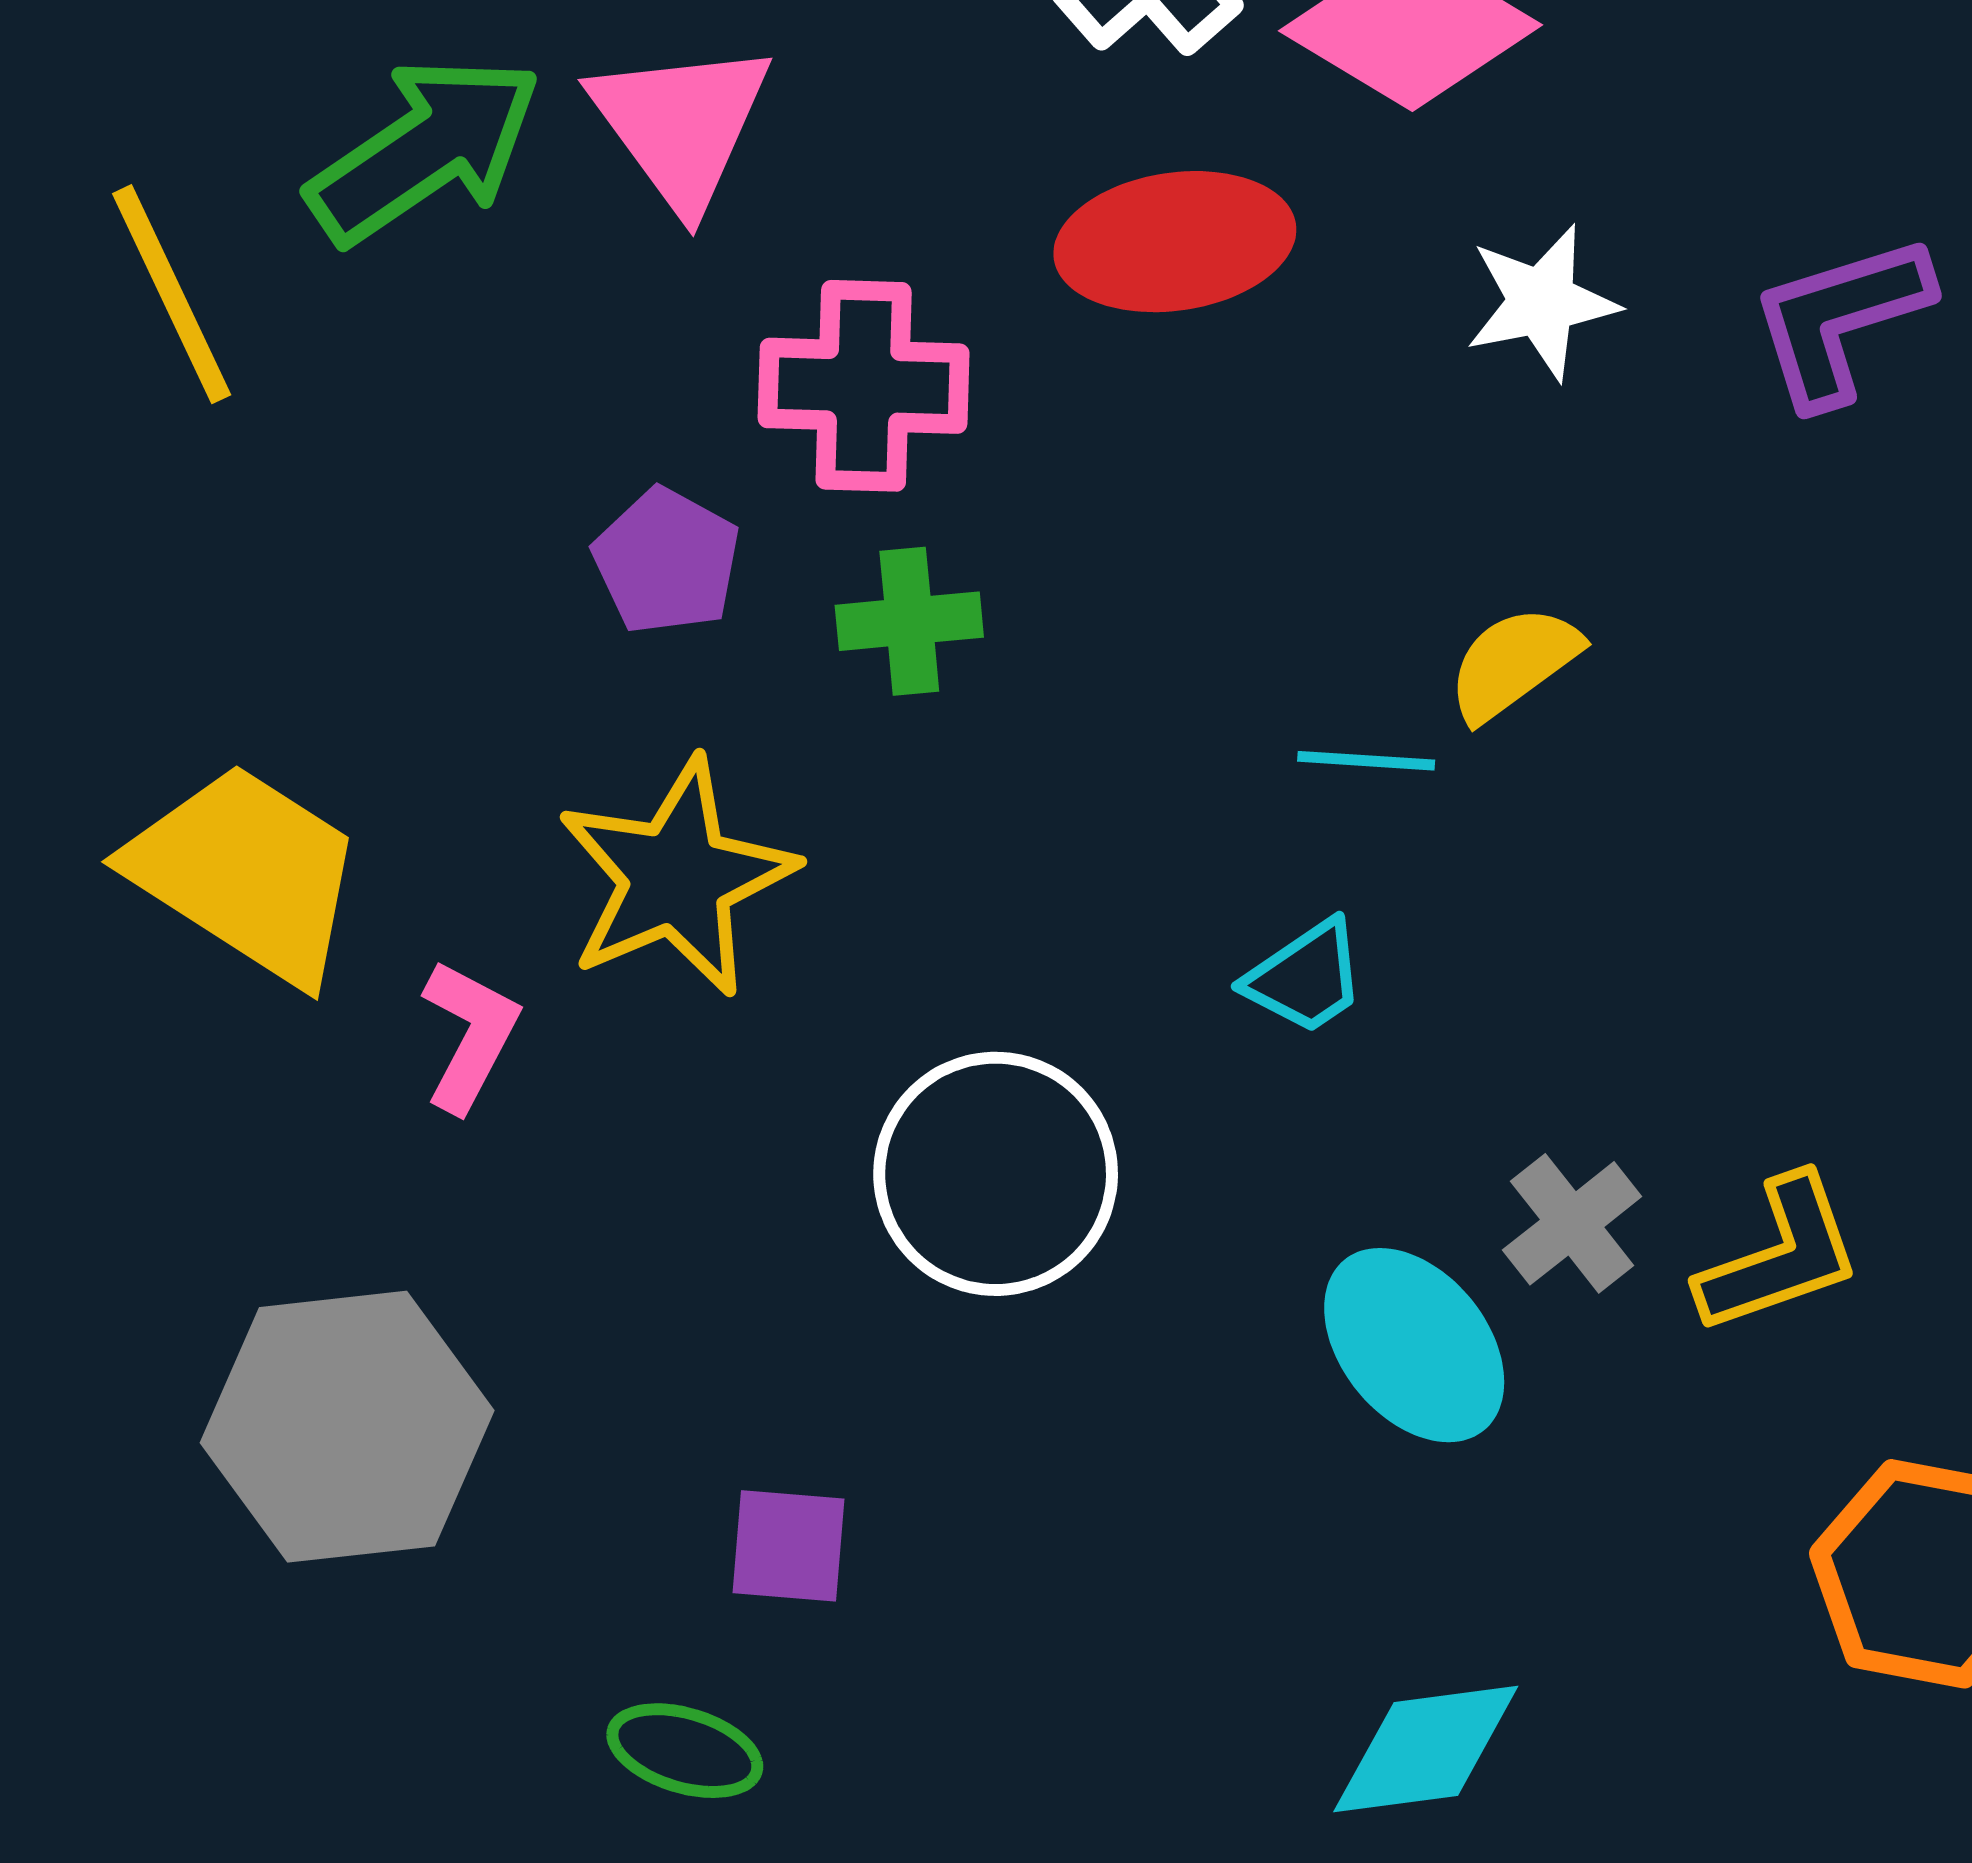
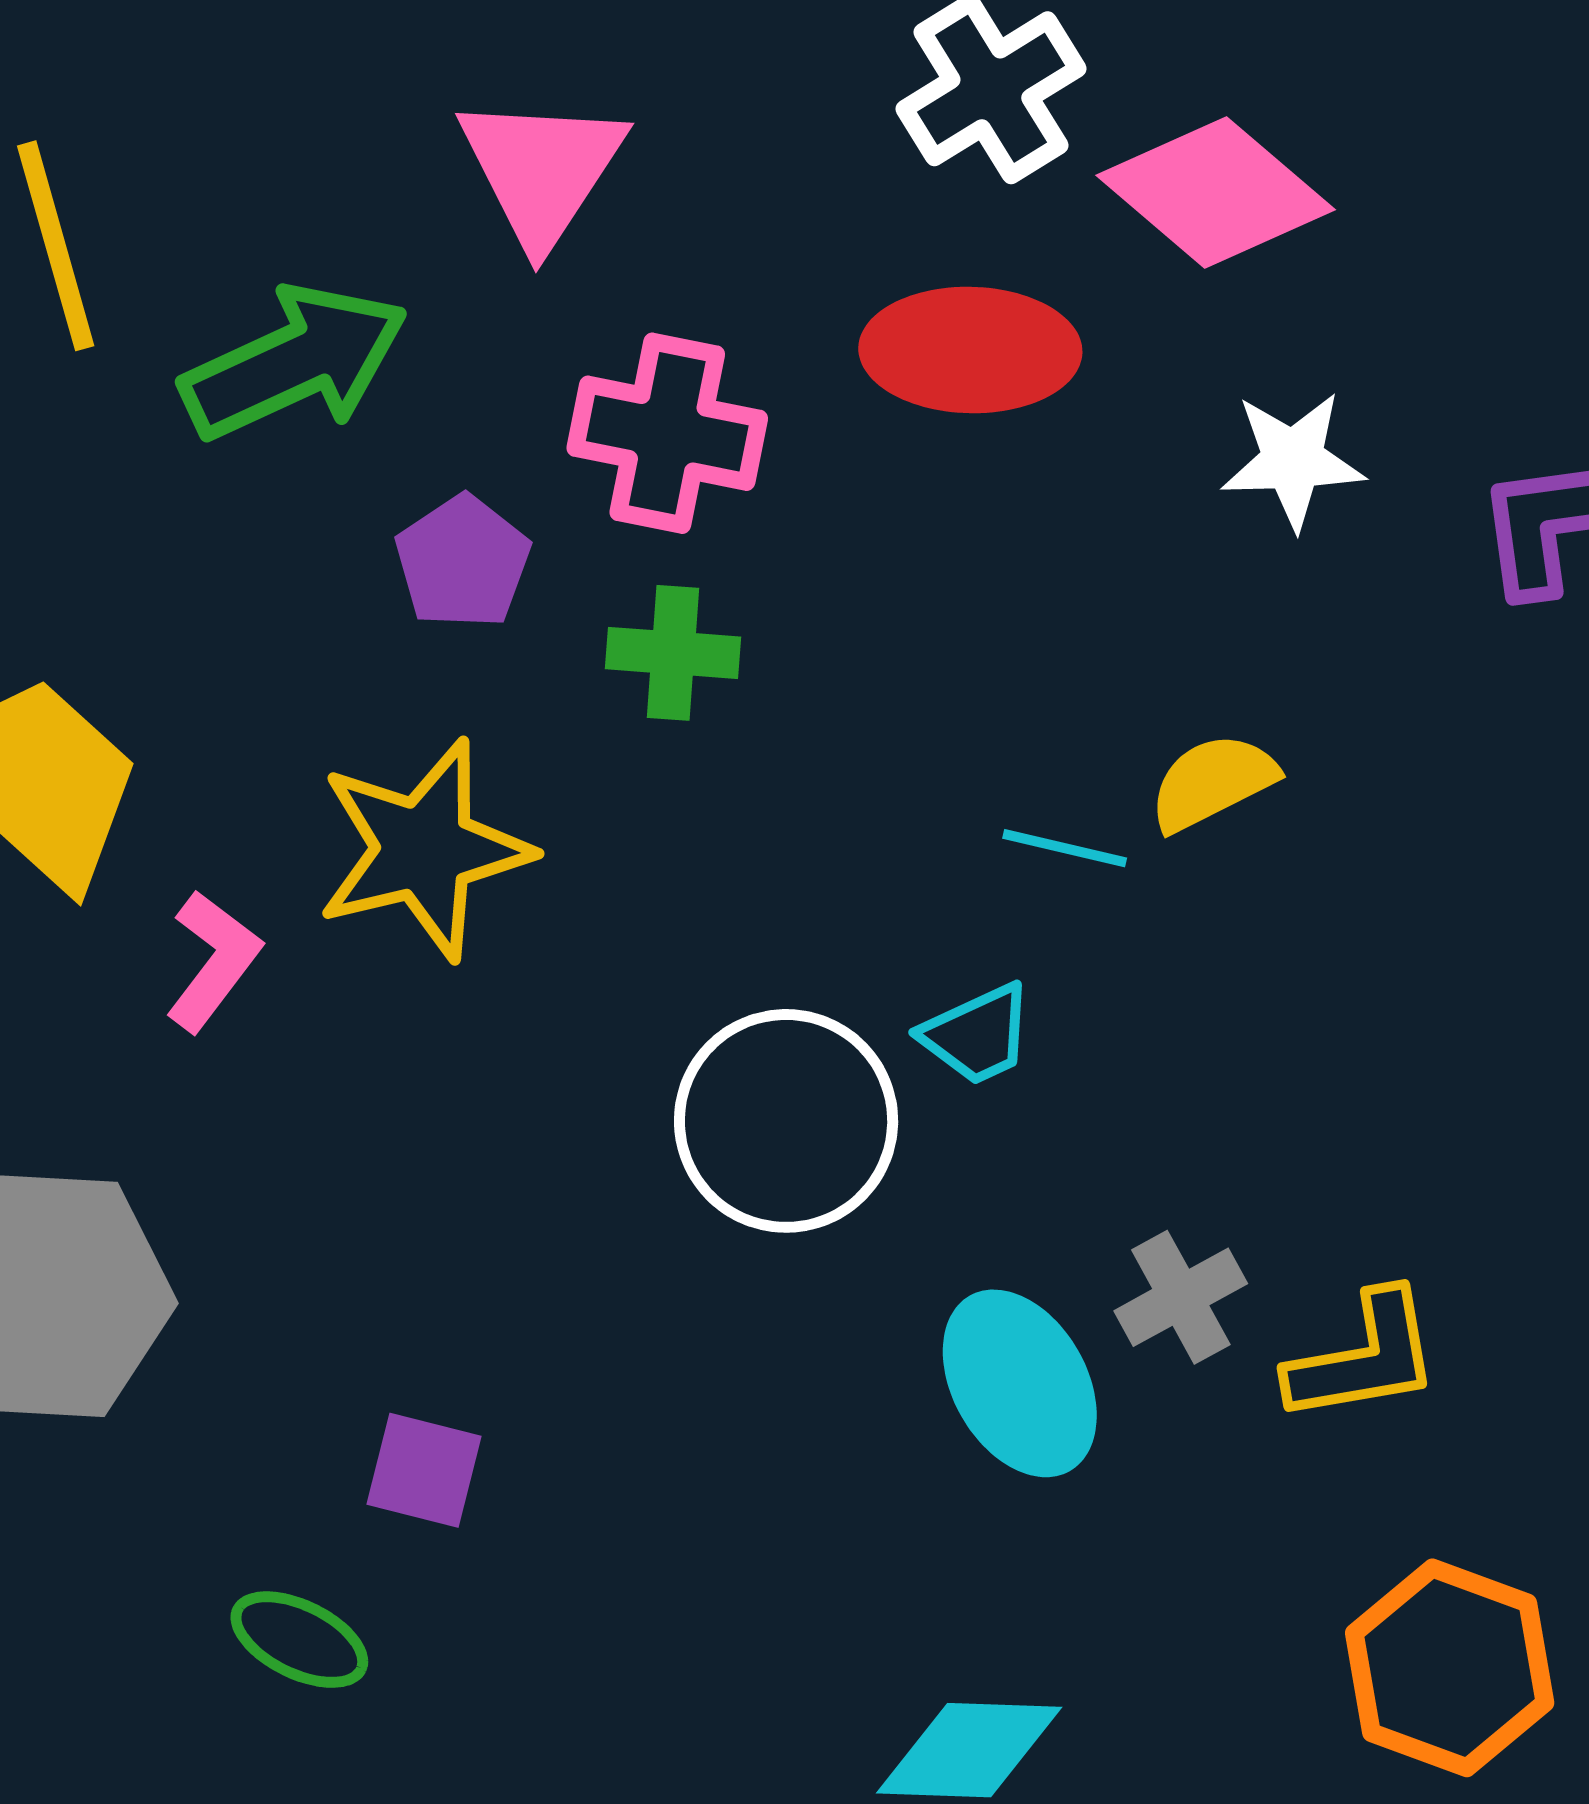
green arrow: (425, 150) -> (295, 362), moved
white circle: (996, 1174) -> (786, 1121), moved

